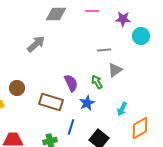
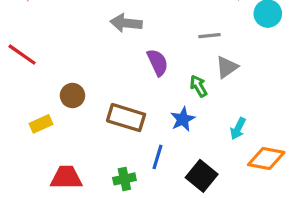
gray arrow: (36, 44) -> (126, 23), moved, turned -132
purple semicircle: (71, 83) -> (158, 62), moved
orange diamond: (140, 128) -> (266, 159), turned 40

